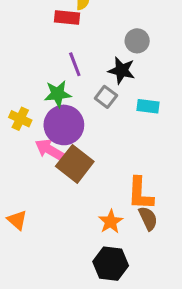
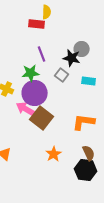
gray circle: (137, 41) -> (82, 49), moved
orange L-shape: (140, 194) -> (84, 122), moved, turned 95
orange star: (111, 222) -> (54, 154), moved
black hexagon: (111, 264) -> (86, 170), moved

